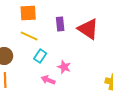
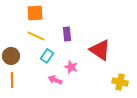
purple rectangle: (60, 24) -> (67, 34), moved
red triangle: (88, 29) -> (100, 50), moved

